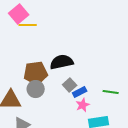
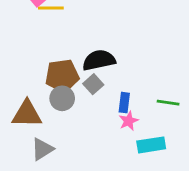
gray square: (70, 85) -> (93, 84), moved
blue rectangle: (80, 92) -> (124, 103), turned -56

